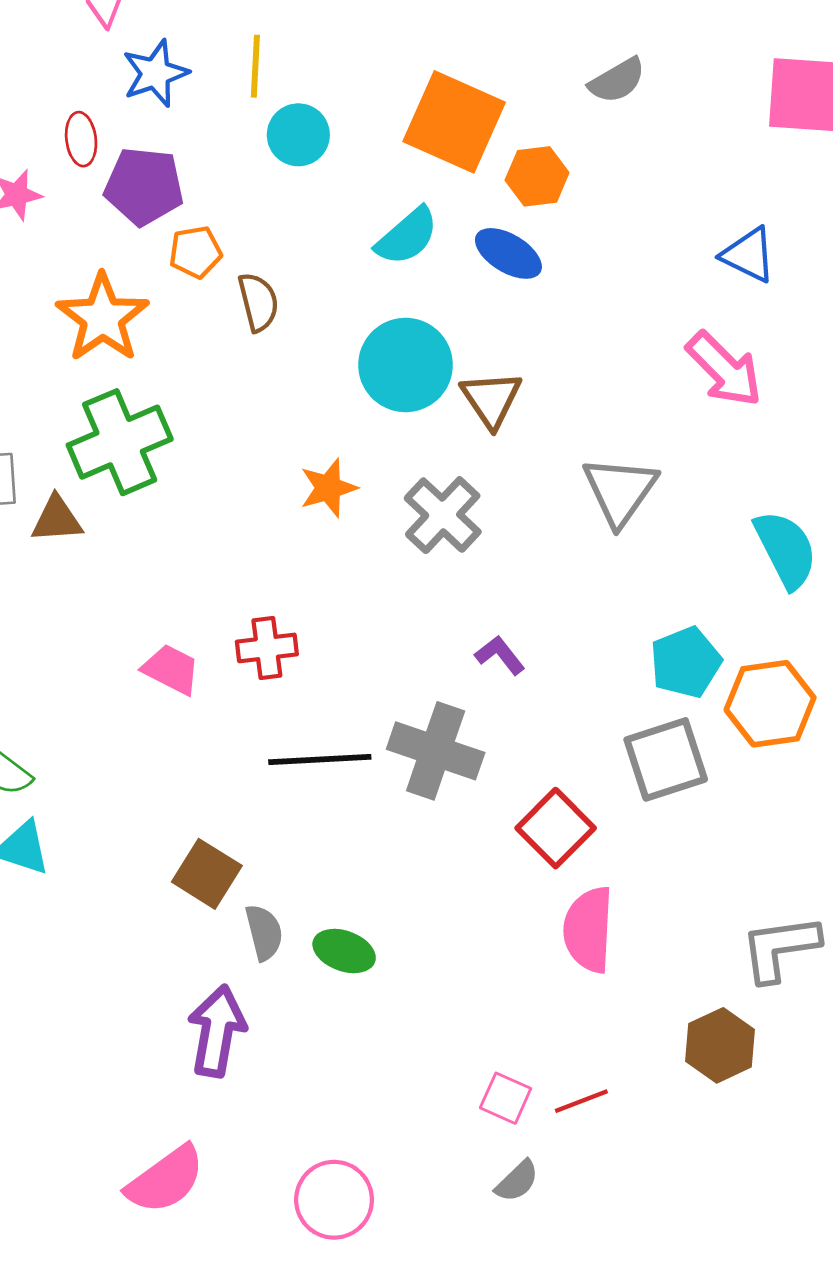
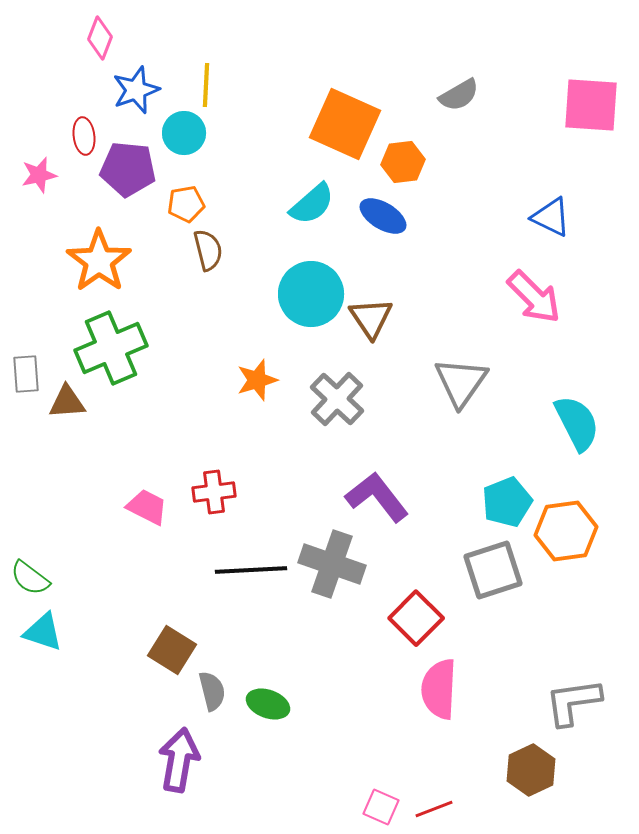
cyan circle: (298, 135) -> (184, 133), moved
orange pentagon: (195, 252) -> (186, 204), moved
purple L-shape: (500, 655) -> (377, 497), size x1.8

